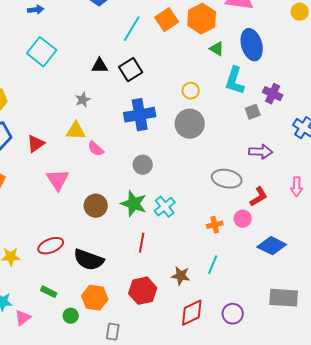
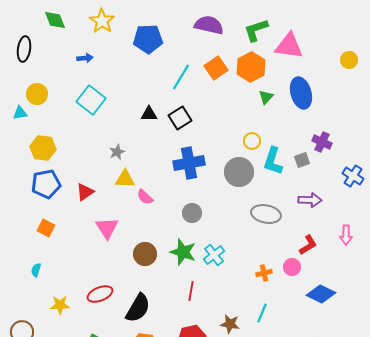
green triangle: (217, 49) -> (266, 97), turned 42
cyan L-shape: (235, 81) -> (273, 161), moved
yellow circle: (191, 91) -> (252, 141), moved
gray star: (83, 100) -> (117, 152), moved
gray ellipse: (227, 179) -> (266, 214), moved
black semicircle: (89, 260) -> (138, 308), turned -80

